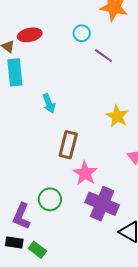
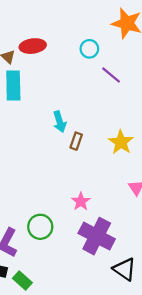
cyan arrow: (49, 103) -> (60, 122), moved
brown rectangle: (68, 145) -> (76, 141), moved, size x0.6
pink star: (85, 173) -> (81, 201), size x0.7

